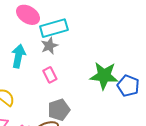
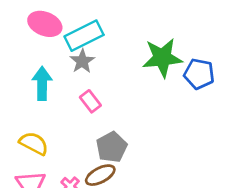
green star: (104, 76) -> (162, 58), moved
blue pentagon: (128, 86) -> (199, 74), moved

